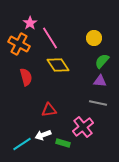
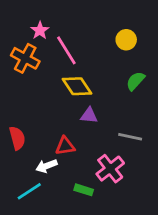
yellow circle: (94, 38) -> (126, 40), moved
red semicircle: (26, 77) -> (17, 138), moved
purple triangle: (100, 81) -> (89, 115), moved
white arrow: (43, 135) -> (46, 166), moved

